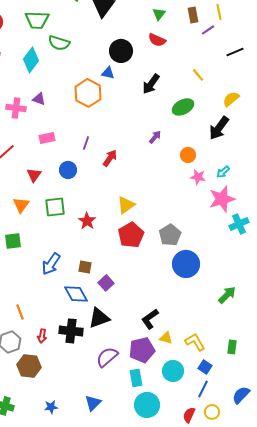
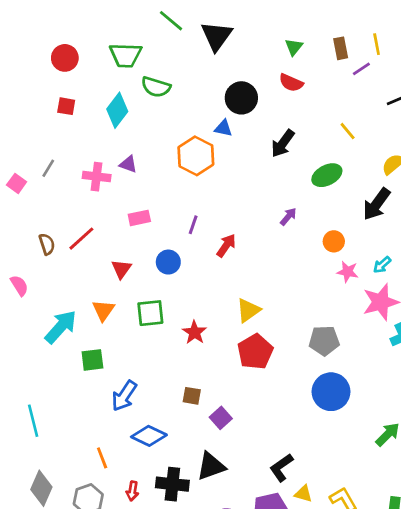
gray pentagon: (170, 235) -> (324, 341), moved, turned 30
blue arrow: (51, 264) -> (124, 396), moved
blue diamond: (76, 294) -> (149, 436), moved, turned -35

